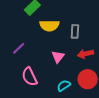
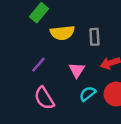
purple line: (19, 48) -> (38, 65), moved
cyan semicircle: (64, 86) -> (88, 94), moved

